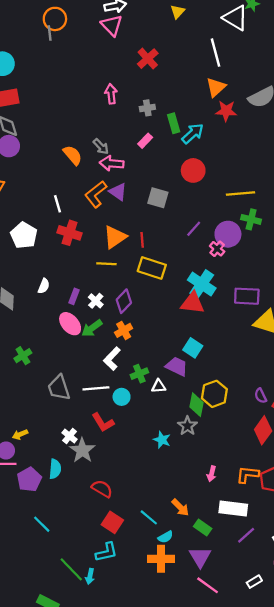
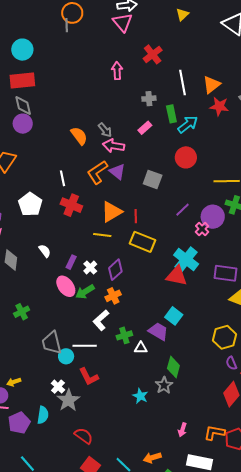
white line: (216, 53) -> (182, 83), moved
pink arrow: (111, 94) -> (117, 71), moved
white semicircle: (44, 286) -> (45, 251), turned -64
yellow hexagon: (214, 394) -> (225, 337), moved
cyan circle: (122, 397) -> (66, 356), moved
orange arrow: (180, 507) -> (152, 458), turned 114

